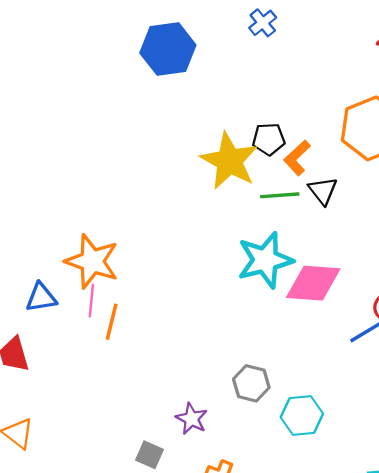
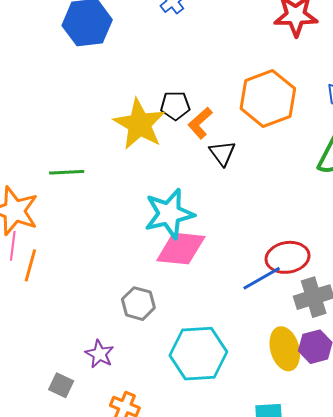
green line: (280, 195) -> (67, 172), moved
pink diamond: (313, 283) -> (181, 249), moved
gray hexagon: (251, 383) -> (138, 304), moved
cyan hexagon: (302, 416) -> (198, 354), size x1.5

